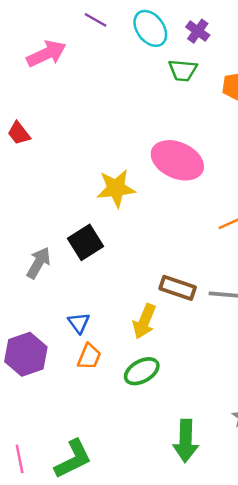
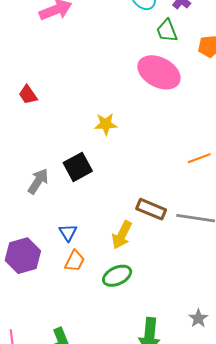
green trapezoid: (183, 70) -> (167, 31), turned 60
red trapezoid: (19, 133) -> (28, 95), moved
pink ellipse: (177, 160) -> (159, 72), moved
yellow star: (116, 188) -> (106, 124), size x0.7

